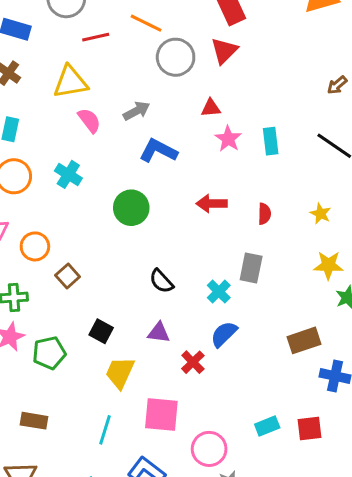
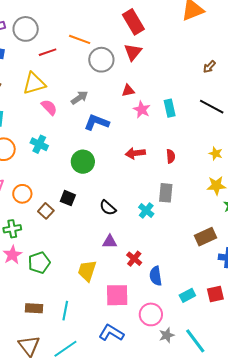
yellow star: (321, 214) -> (216, 153), moved
black square: (101, 331) -> (68, 198), moved
blue semicircle: (224, 334) -> (156, 276), moved, turned -48
cyan line: (105, 430) -> (65, 311), moved

